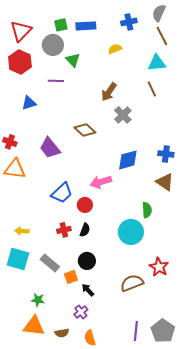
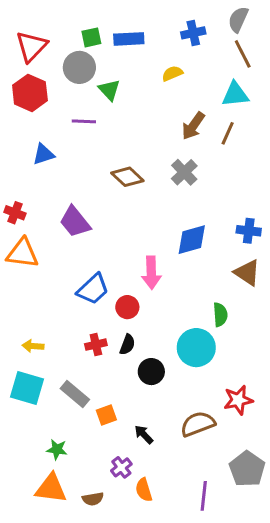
brown line: (152, 89) -> (228, 133), turned 49
brown arrow: (109, 92) -> (193, 126), moved
brown diamond: (85, 130) -> (127, 177), moved
pink arrow: (101, 182) -> (151, 273), turned -75
black circle: (87, 261) -> (151, 372), moved
red star: (159, 267) -> (238, 400), turned 30
black arrow: (88, 290) -> (144, 434), moved
gray pentagon: (163, 331) -> (247, 469), moved
orange semicircle: (90, 338) -> (144, 490), moved

